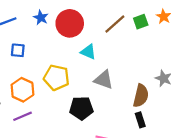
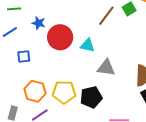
red circle: (70, 23) -> (60, 37), moved
yellow pentagon: (56, 78) -> (64, 92), moved

